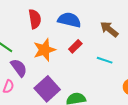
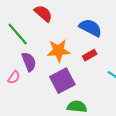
red semicircle: (35, 19) -> (43, 13), moved, turned -54
purple square: (47, 89) -> (62, 81), moved

